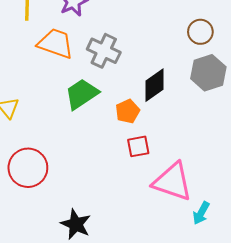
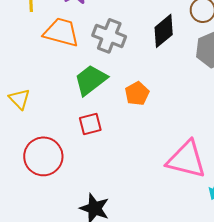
black diamond: (154, 85) -> (164, 31), moved
red square: (138, 146) -> (90, 124), moved

